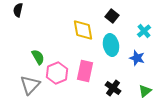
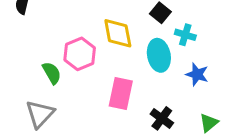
cyan cross: (144, 31) -> (185, 35), moved, turned -32
pink hexagon: (57, 73) -> (80, 54), moved

